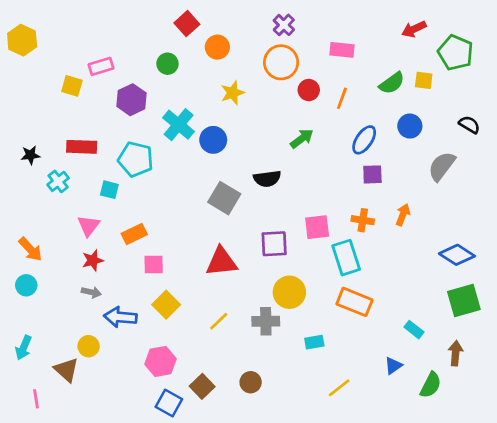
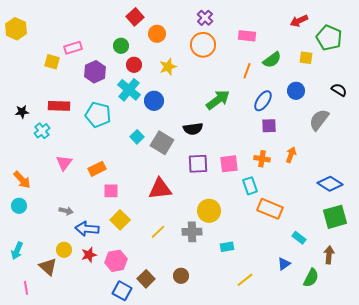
green semicircle: (392, 83) -> (272, 60), moved
red circle: (309, 90) -> (134, 65), moved
green arrow: (302, 138) -> (218, 100), size x1.4
cyan square: (109, 190) -> (137, 137), moved, turned 32
purple square: (274, 244) -> (198, 164), moved
cyan rectangle: (346, 258) -> (250, 186), size x0.7
red star: (93, 260) -> (89, 255), moved
orange rectangle: (354, 302) -> (270, 209), moved

